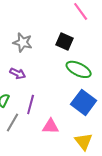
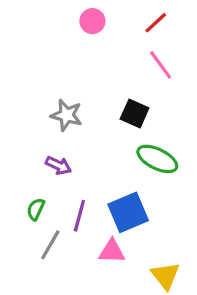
blue square: (84, 102) -> (128, 212), moved, turned 30

